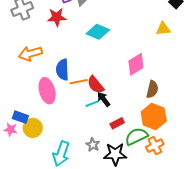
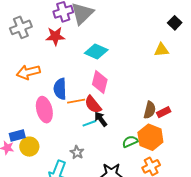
pink diamond: (136, 64) -> (100, 82), moved, turned -45
blue rectangle: (20, 117) -> (17, 136), turned -35
red rectangle: (117, 123) -> (164, 112), moved
green semicircle: (136, 136) -> (130, 142), moved, size x0.7
gray star: (93, 145) -> (77, 152), moved

